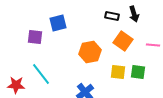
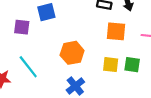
orange square: (123, 41) -> (116, 31), turned -30
orange hexagon: (90, 52) -> (72, 53), moved

